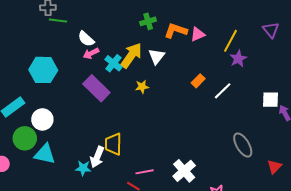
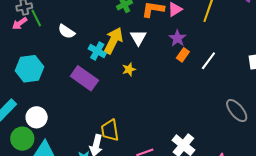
green line: (58, 21) -> (36, 18), turned 66
pink arrow: (91, 53) -> (20, 23), moved
purple star: (238, 59) -> (177, 38), moved

